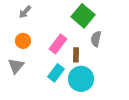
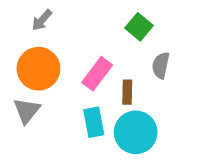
green square: (83, 16) -> (139, 27), size x0.7
orange circle: (23, 41) -> (38, 69), size x1.6
cyan rectangle: (56, 73) -> (94, 122), turned -48

